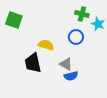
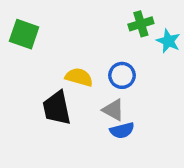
green cross: (82, 14) -> (141, 24), turned -32
blue circle: (76, 37) -> (122, 75), moved

